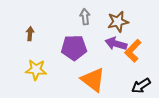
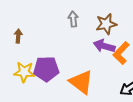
purple pentagon: (74, 48) -> (46, 69), moved

